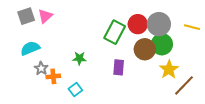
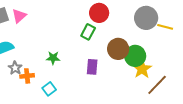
red circle: (138, 24) -> (99, 13), moved
gray circle: (159, 24) -> (146, 18), moved
green rectangle: (115, 32) -> (88, 32), size x0.7
green circle: (162, 44) -> (135, 56), moved

